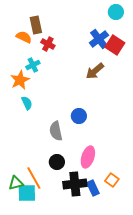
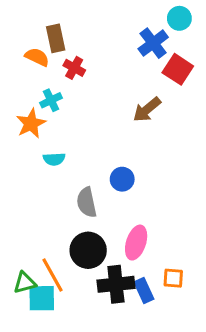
blue cross: (99, 39) -> (153, 43), moved
cyan semicircle: (27, 103) -> (54, 159), moved, turned 112
black circle: (57, 162) -> (88, 250), size x1.5
orange square: (112, 180) -> (173, 278), turned -32

